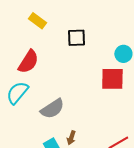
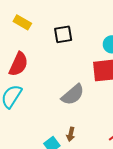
gray semicircle: (52, 109) -> (73, 95), moved

